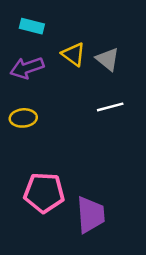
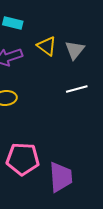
gray triangle: (108, 59) -> (75, 50), turned 30

